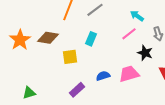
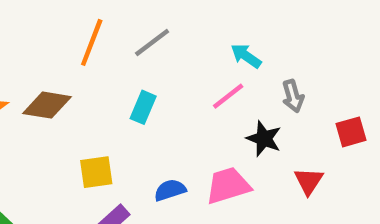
yellow square: (70, 57) -> (96, 172), moved

